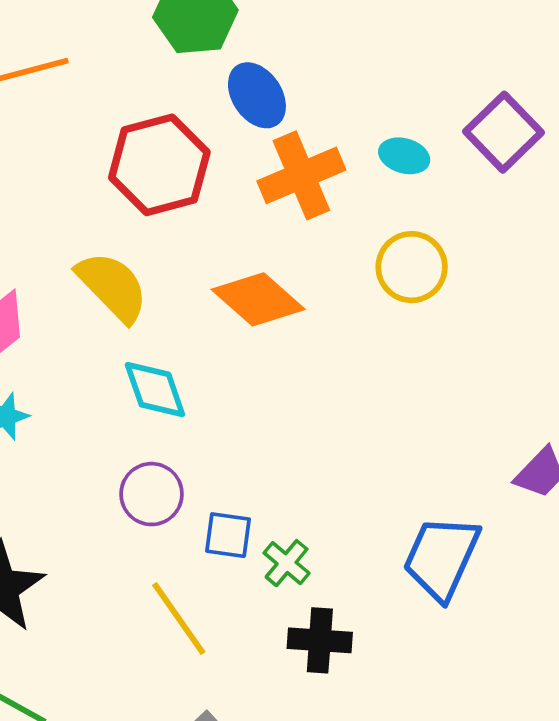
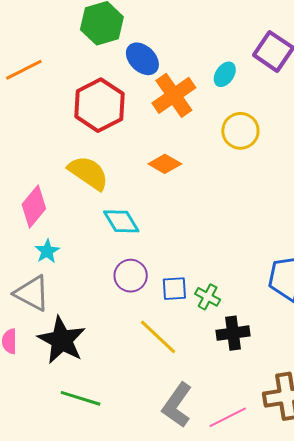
cyan ellipse: (404, 156) -> (225, 74), turned -60
orange diamond: (258, 299) -> (165, 164), size x0.7

